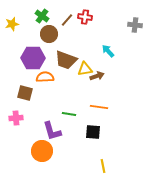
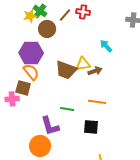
yellow star: (12, 24) -> (30, 16), moved
brown trapezoid: (66, 60) -> (66, 70), moved
orange semicircle: (45, 77) -> (31, 72), moved, turned 54
pink cross: (16, 118) -> (12, 99), moved

